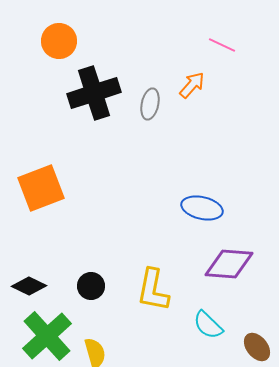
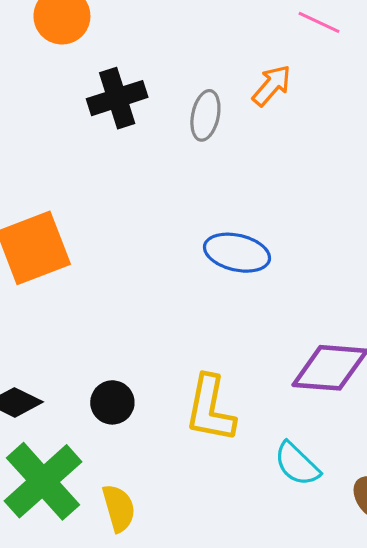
black cross: (94, 93) -> (117, 98), size x0.7
blue ellipse: (202, 208) -> (237, 253), moved

